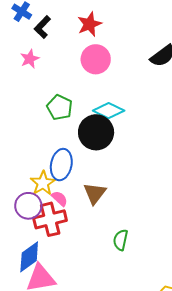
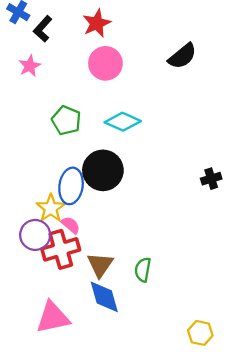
black circle: (96, 132) -> (103, 170), moved
brown triangle: (95, 193) -> (100, 265), moved
blue diamond: (29, 257) -> (104, 297), moved, turned -68

